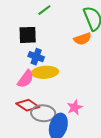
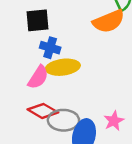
orange semicircle: (82, 39) -> (109, 21), size x1.4
pink star: (75, 107) -> (114, 121), moved

